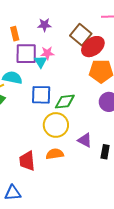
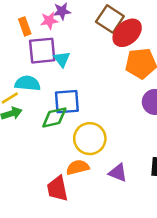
pink star: (47, 53) -> (49, 21), moved
green diamond: (65, 102) -> (54, 117), moved
purple triangle: (85, 140) -> (118, 173), moved
orange semicircle: (55, 154) -> (78, 167), moved

